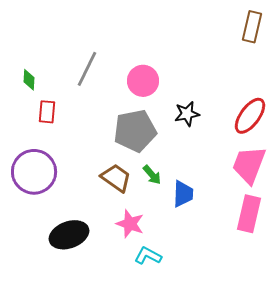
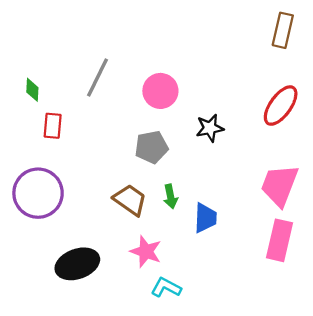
red ellipse: (250, 116) -> (281, 106), moved
gray pentagon: (135, 131) -> (151, 147), size x0.7
green arrow: (152, 175) -> (171, 197), turned 30

